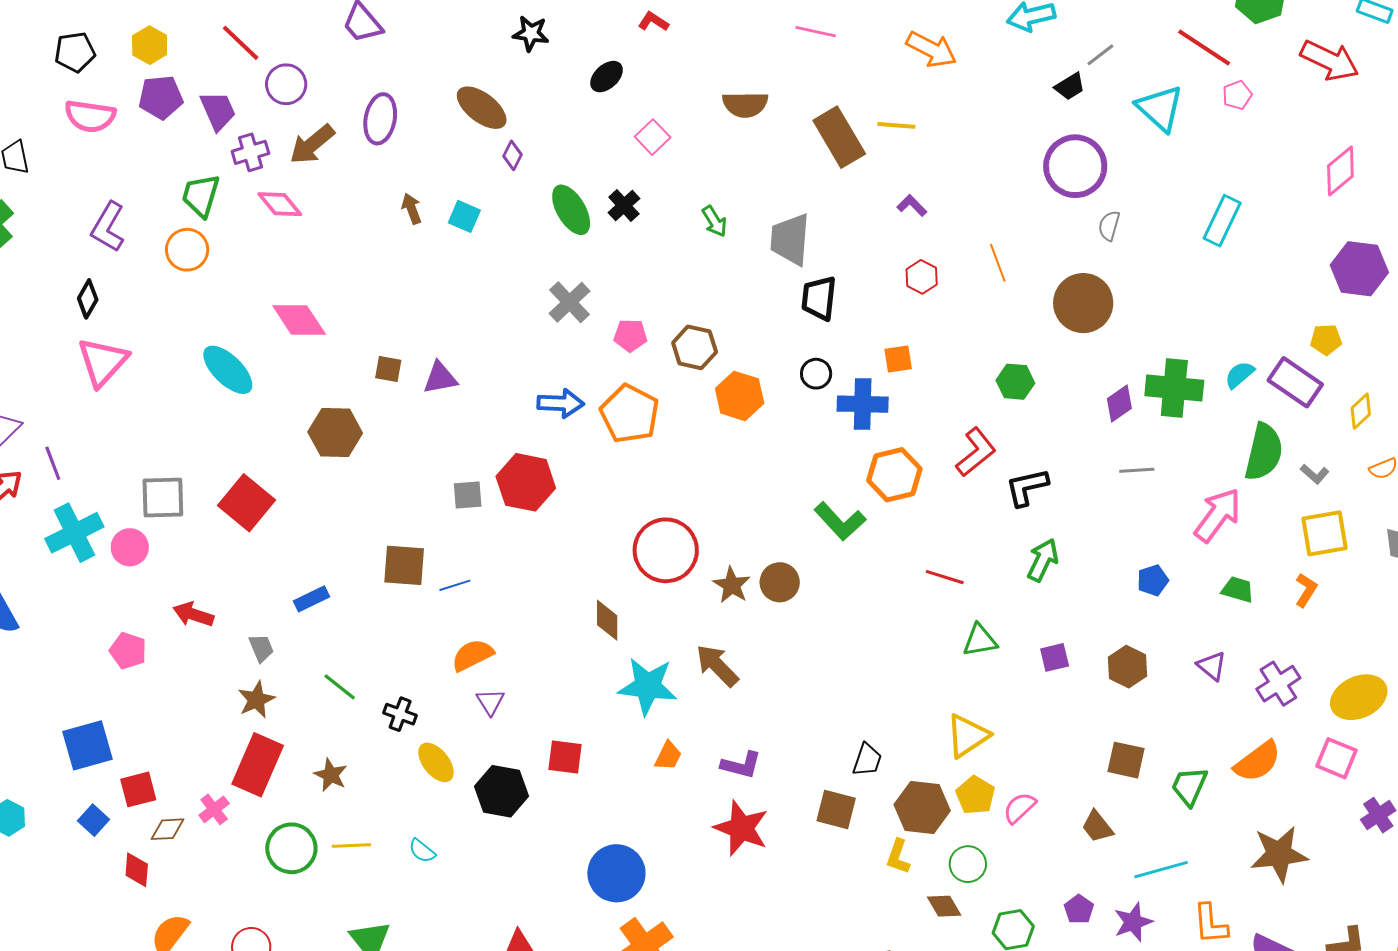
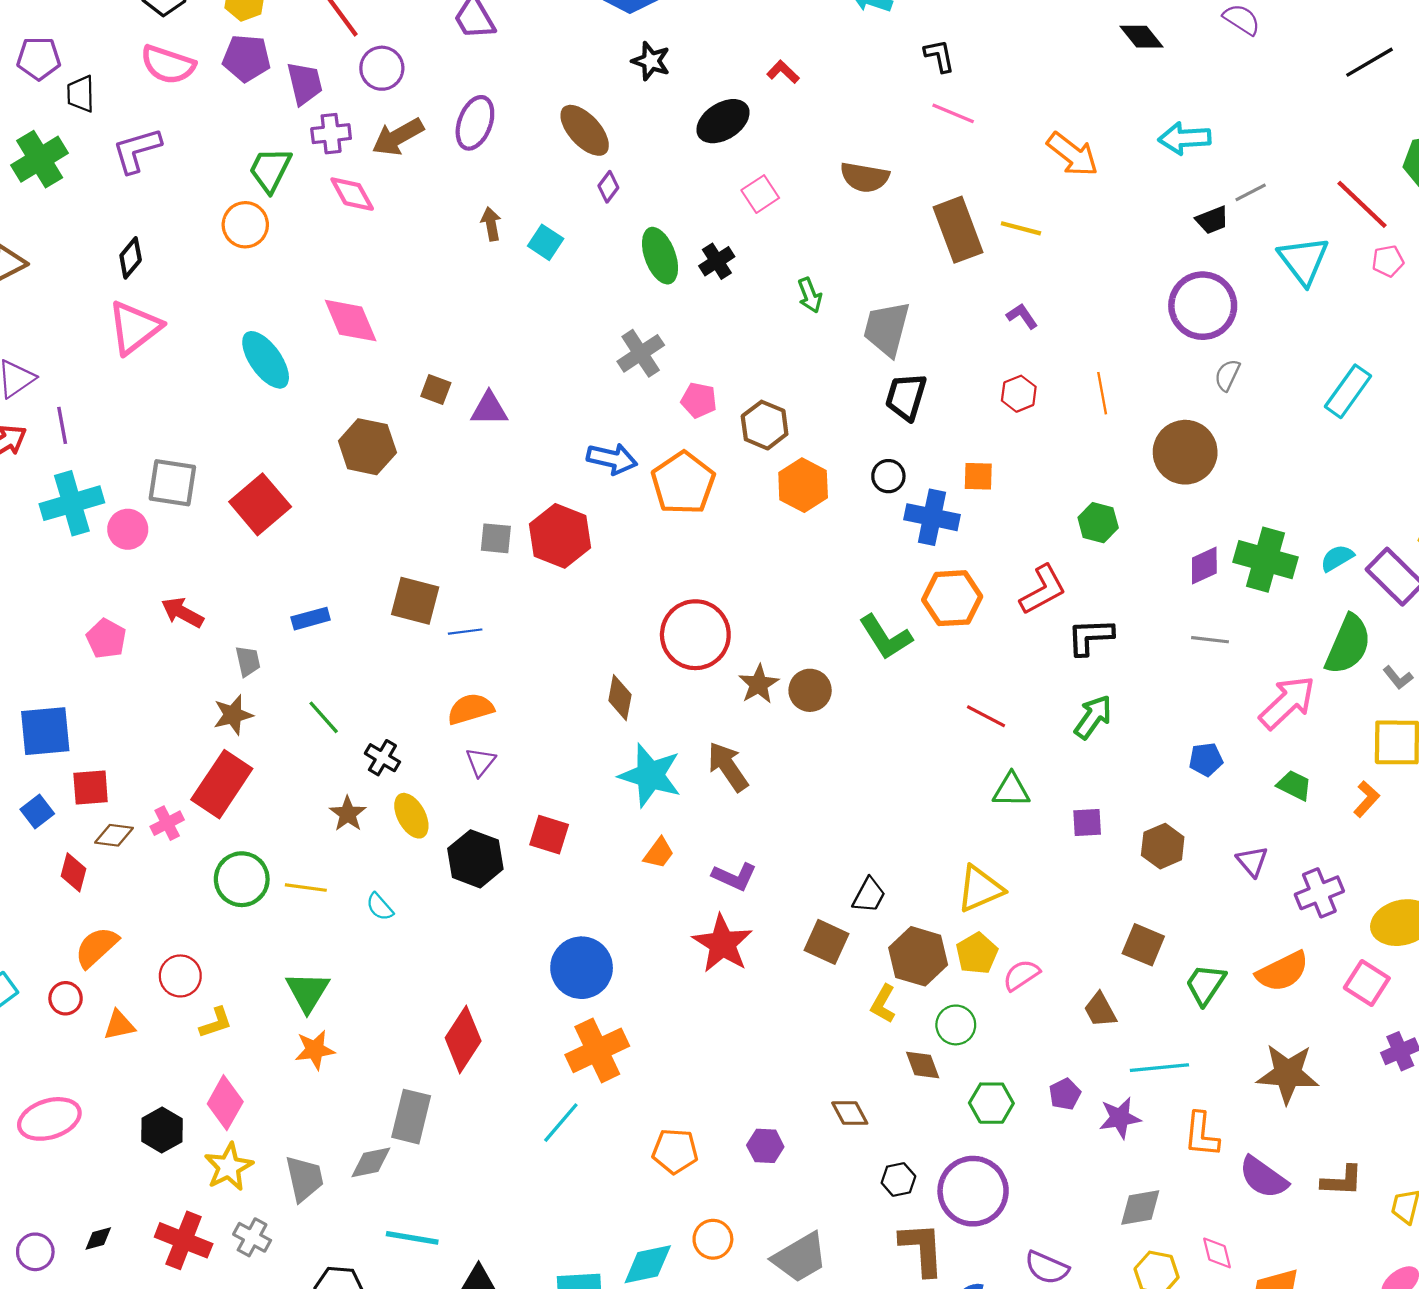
black ellipse: (607, 77) -> (723, 121), size x1.4
purple L-shape: (108, 227) -> (137, 150), moved, turned 33
brown star: (331, 775) -> (348, 814), moved

